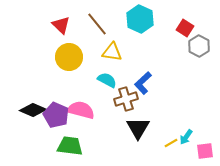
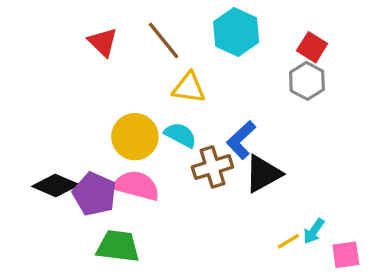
gray hexagon: (199, 46) -> (307, 81), moved
yellow circle: (69, 57) -> (135, 137), moved
black triangle: (138, 128) -> (263, 174), moved, turned 30

